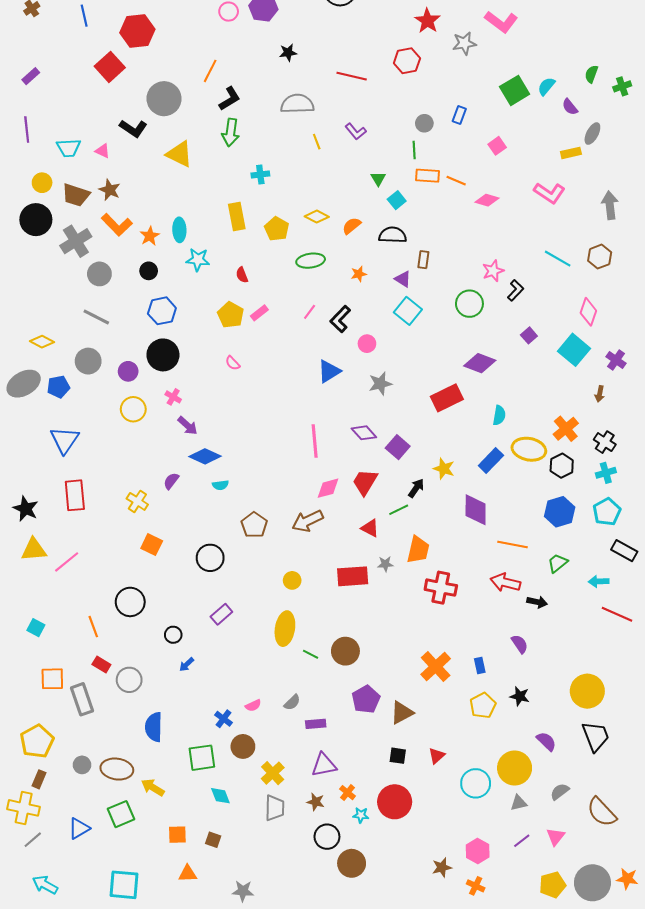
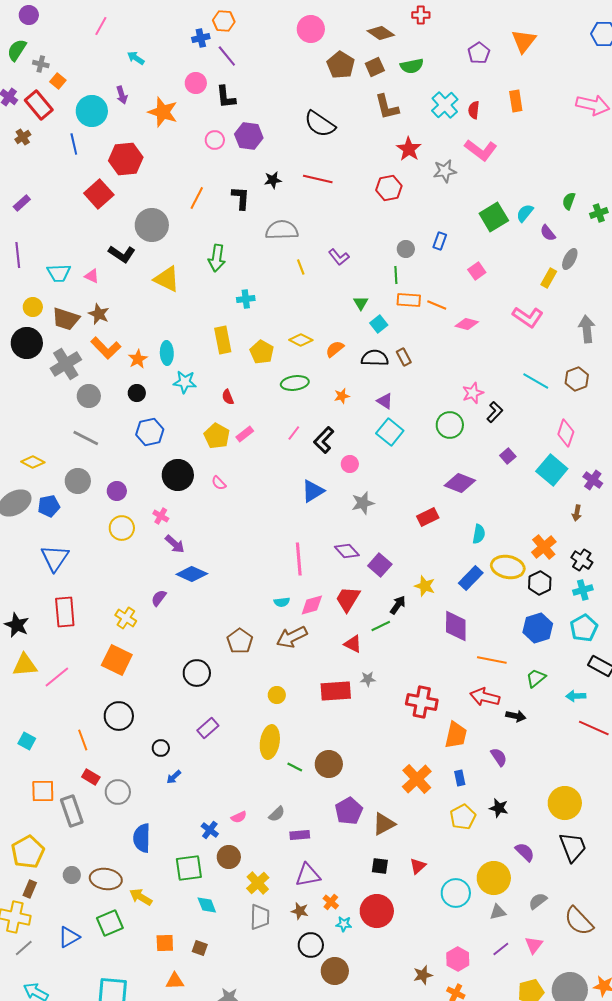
red line: (352, 76) -> (318, 179), moved
black L-shape: (230, 99) -> (241, 198), moved, turned -55
yellow rectangle: (571, 153) -> (549, 278), turned -48
brown rectangle: (423, 260) -> (404, 357), moved, turned -36
black circle: (163, 355) -> (178, 475), moved
red rectangle: (447, 398) -> (428, 517), size x0.7
cyan semicircle: (220, 485) -> (282, 602), moved
orange square: (152, 545) -> (117, 660), moved, size x1.4
orange trapezoid: (418, 550) -> (456, 735), moved

